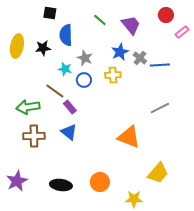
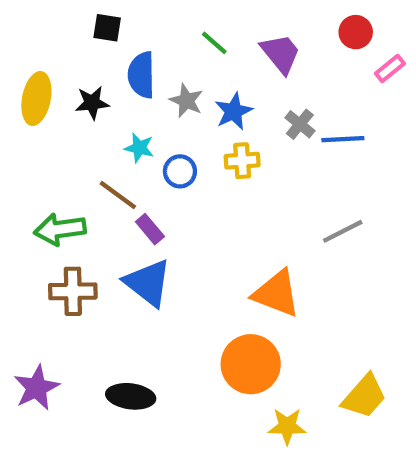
blue star: (120, 52) -> (234, 111), moved
gray star: (85, 58) -> (186, 101), moved
blue triangle: (69, 132) -> (148, 283), size x1.4
yellow trapezoid: (158, 173) -> (364, 396), moved
orange circle: (100, 182) -> (251, 364), moved, size x1.4

